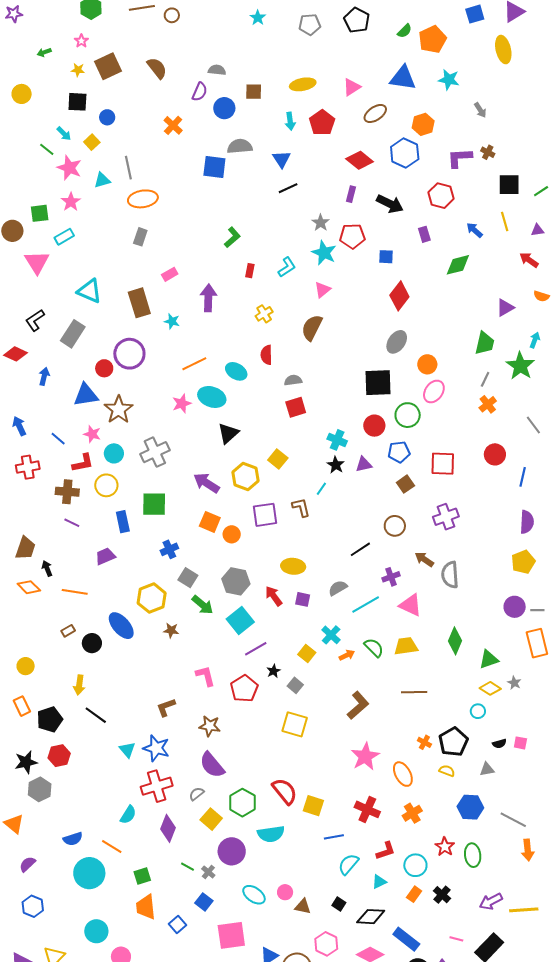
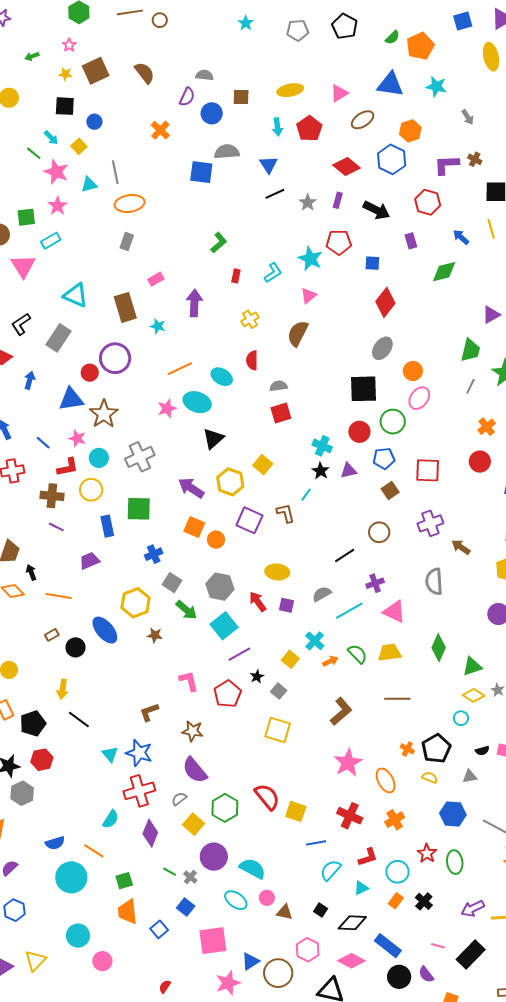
gray star: (321, 223) -> (308, 203), moved
orange cross: (488, 404) -> (487, 427), moved
purple square: (265, 515) -> (249, 520), turned 32
brown arrow: (424, 559) -> (461, 547), moved
cyan semicircle: (271, 834) -> (253, 868), moved, turned -144

